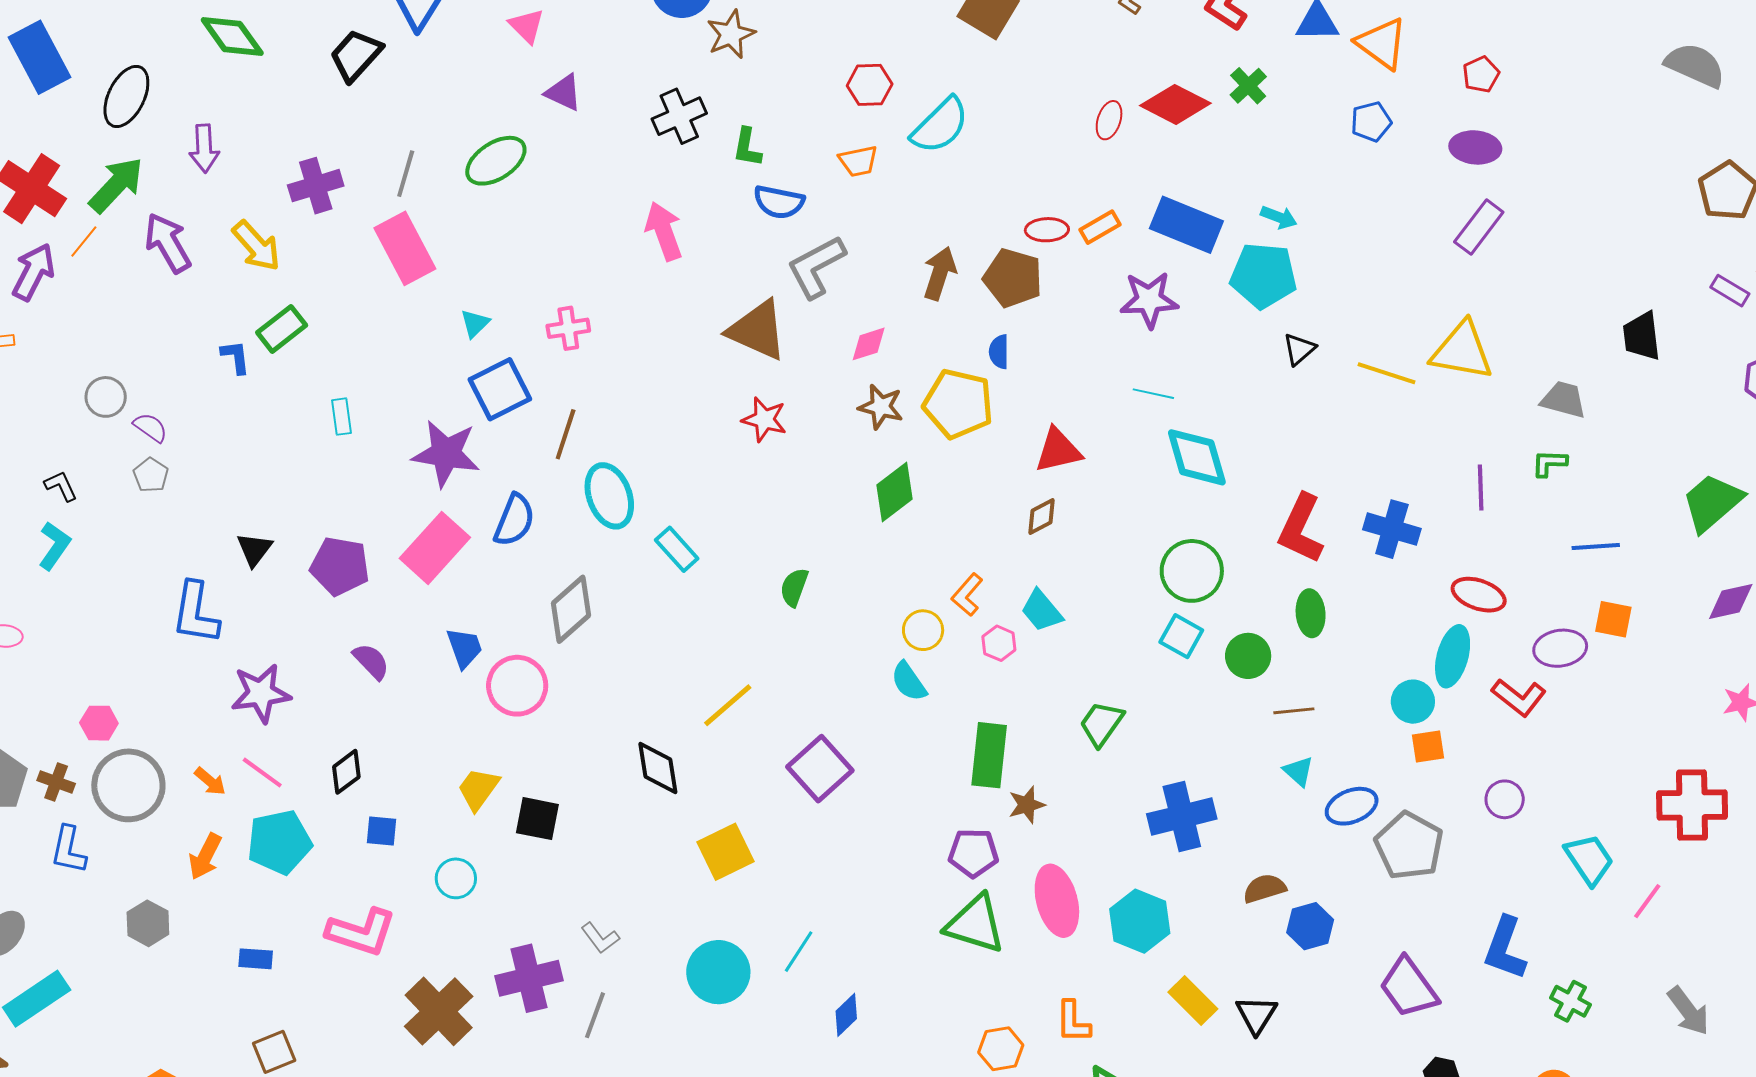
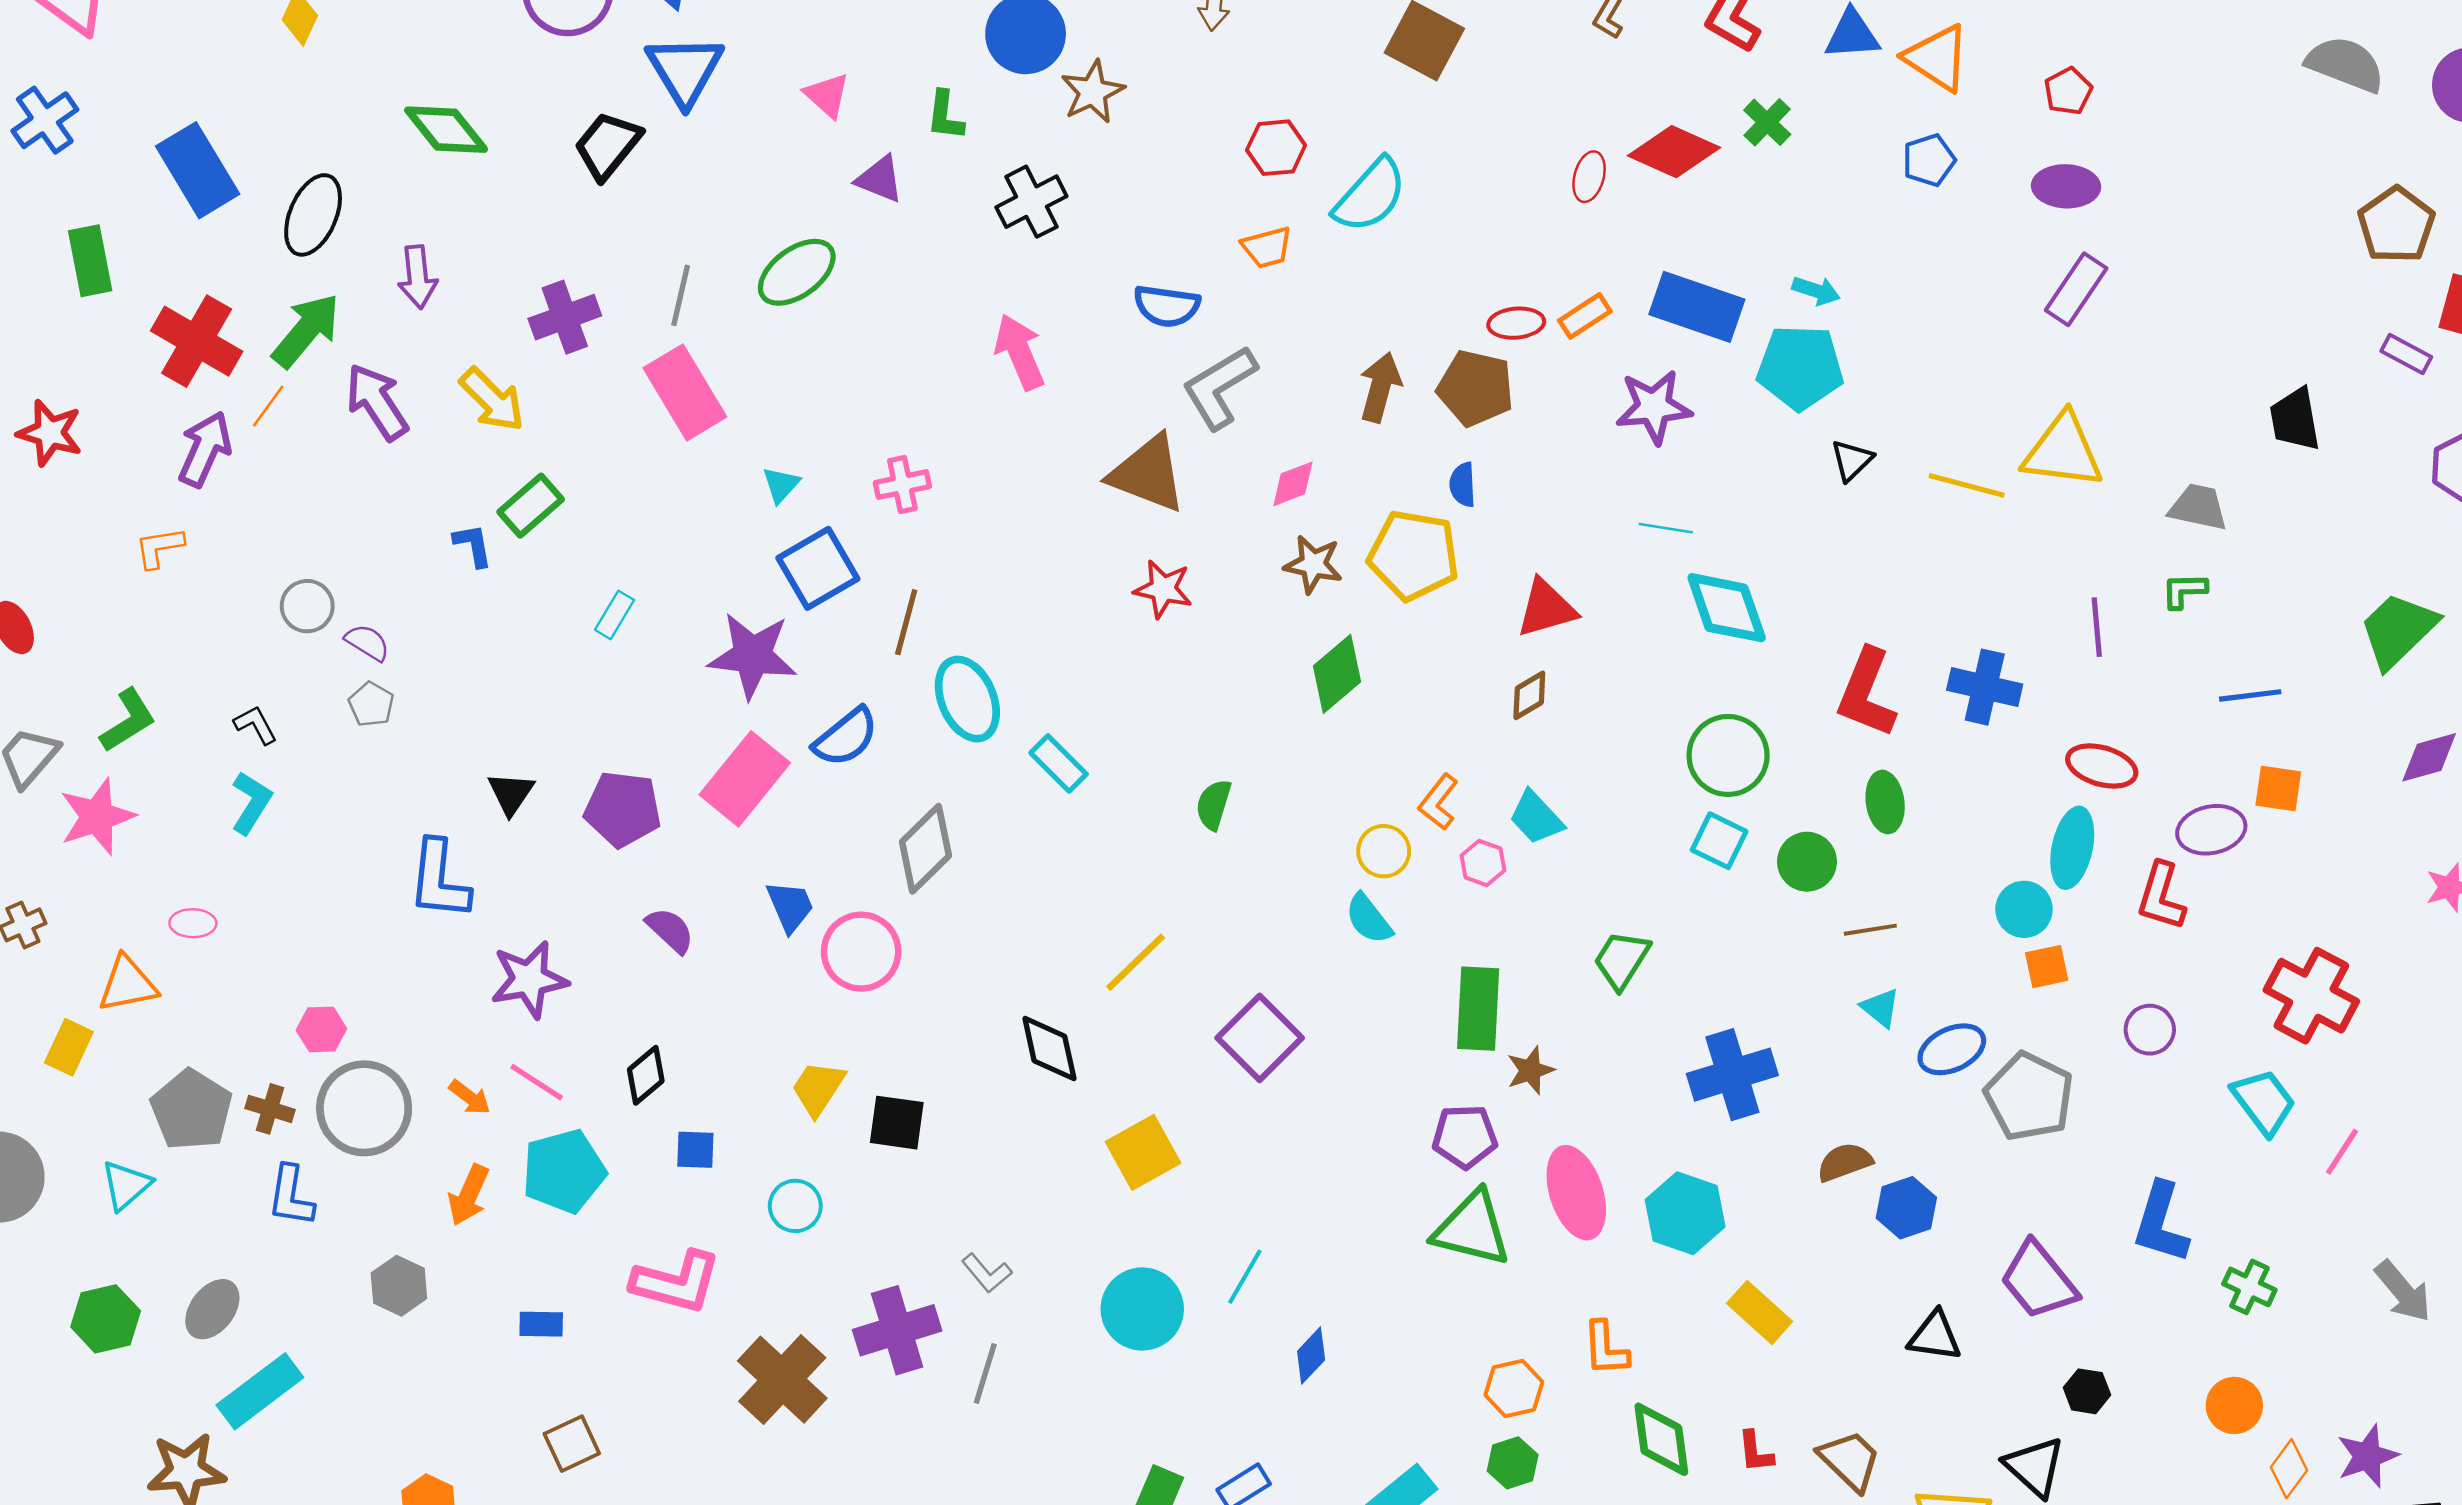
green L-shape: (747, 147) -> (945, 116), moved
cyan rectangle: (341, 417) -> (614, 615), turned 42
blue semicircle: (514, 520) -> (846, 737), turned 32
red L-shape: (1519, 697) -> (2161, 896), turned 72
red cross: (1692, 805) -> (2311, 996), moved, turned 32
black triangle: (1256, 1015) -> (1935, 1336), moved, turned -51

